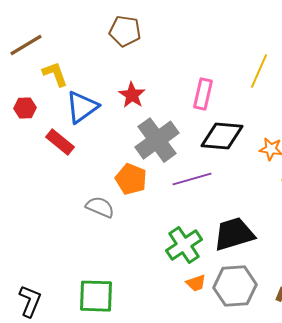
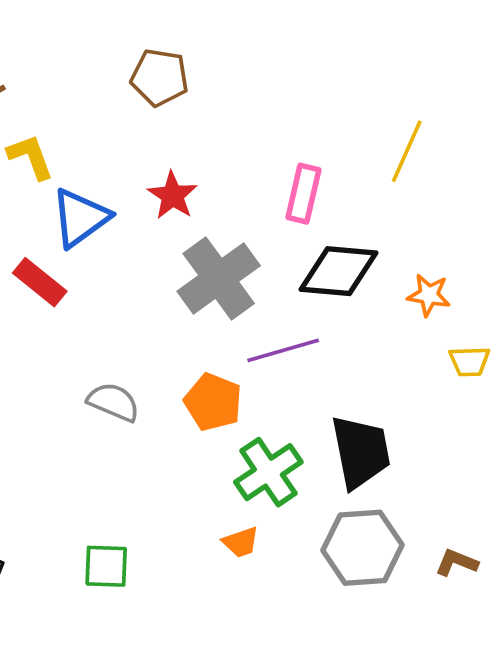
orange pentagon: (131, 179) -> (213, 402), moved
black trapezoid: (234, 234) -> (361, 452), turned 96
orange trapezoid: (196, 283) -> (241, 542), moved
green square: (96, 296) -> (106, 566), size x0.7

